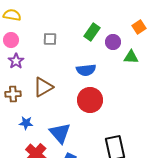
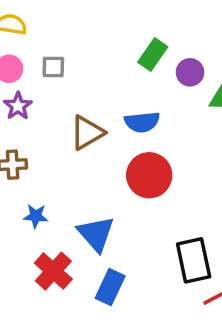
gray square: (50, 39) -> (53, 67), moved
brown triangle: (43, 87) -> (87, 133), moved

